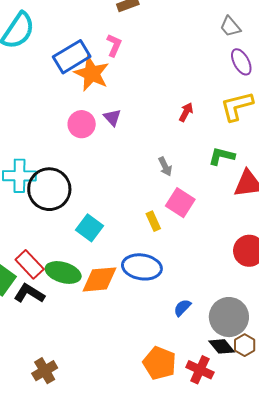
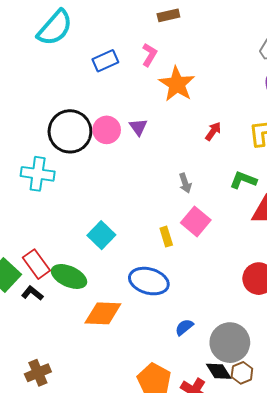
blue rectangle: (72, 57) -> (105, 61), size x0.7
orange star: (92, 74) -> (177, 84), moved
black circle: (49, 189) -> (70, 131), moved
orange diamond: (100, 279) -> (103, 313), moved
black L-shape: (29, 293) -> (32, 293), size x0.7

